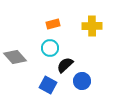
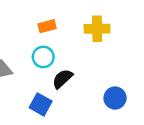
blue circle: (82, 81) -> (115, 98), moved

